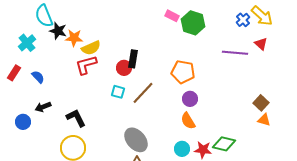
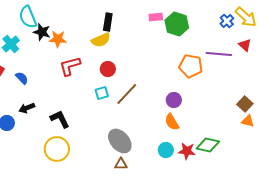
pink rectangle: (172, 16) -> (156, 17), turned -32
yellow semicircle: (91, 48) -> (101, 40), moved
black rectangle: (133, 59) -> (108, 22), moved
orange pentagon: (183, 72) -> (191, 66), moved
cyan square: (118, 92) -> (102, 93), turned -32

